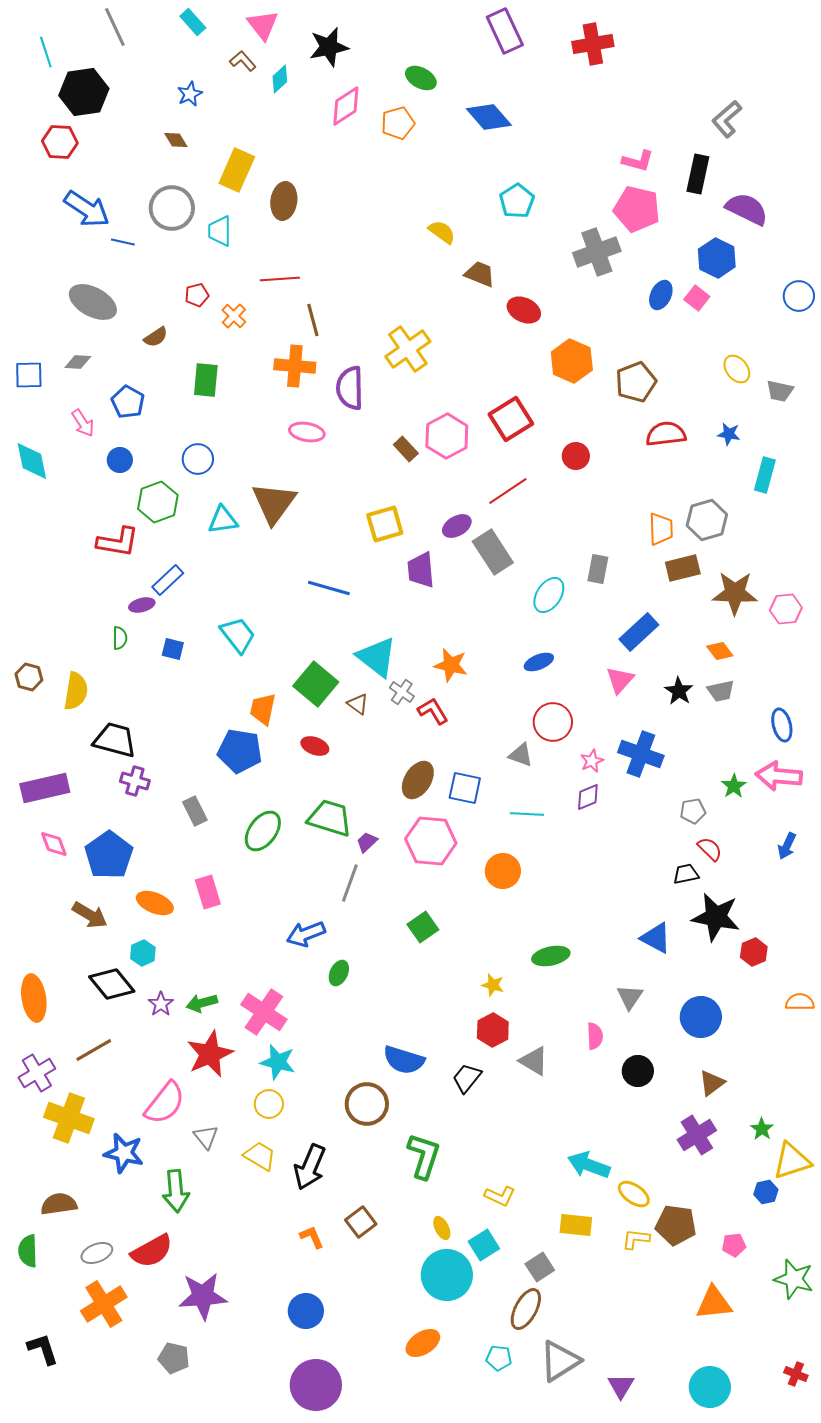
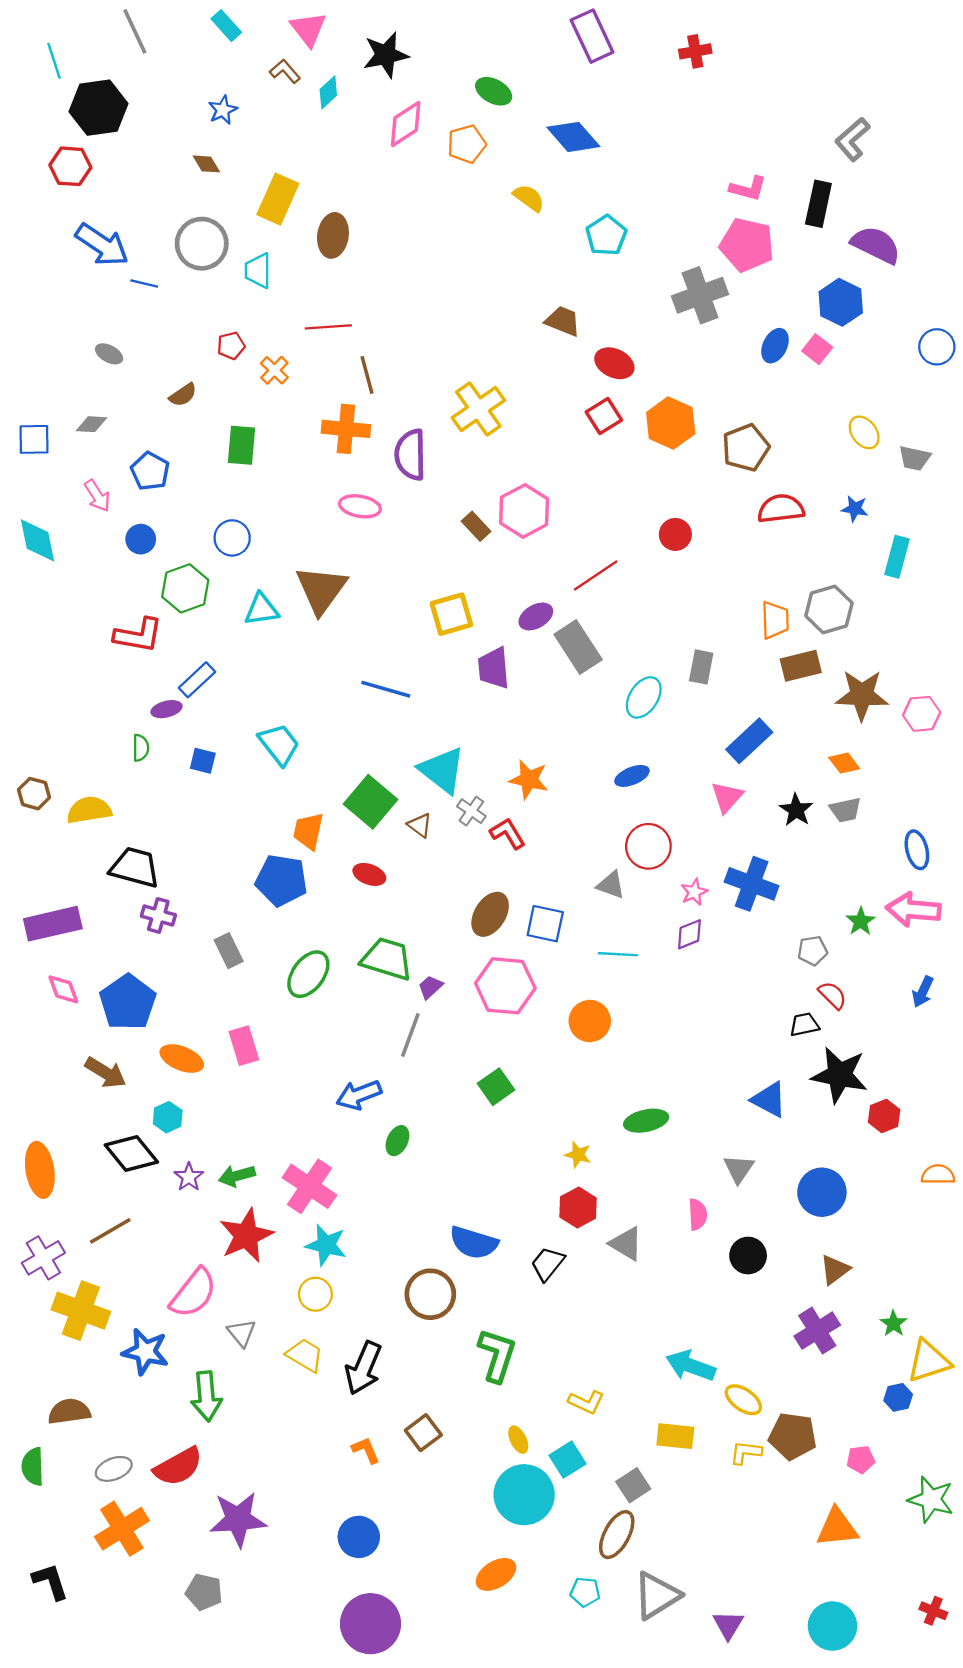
red cross: (593, 44) -> (695, 51), size x0.7
yellow semicircle: (442, 232) -> (529, 198), moved
gray ellipse: (93, 302) -> (109, 354), size x0.5
red square: (511, 419) -> (604, 416), moved, size x0.7
yellow semicircle: (76, 691) -> (89, 810), turned -108

